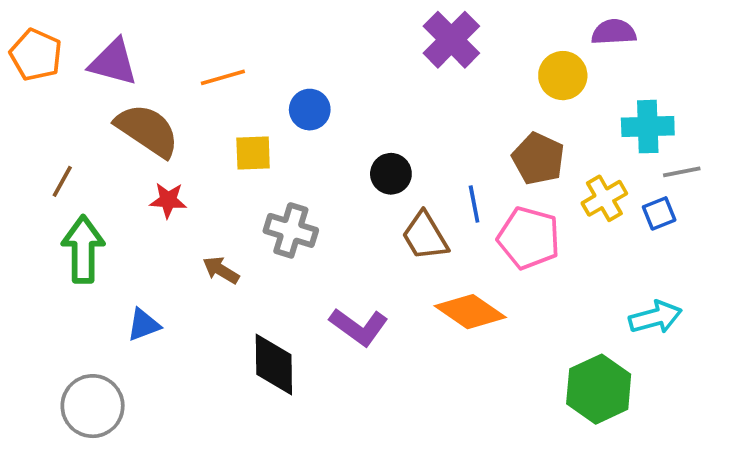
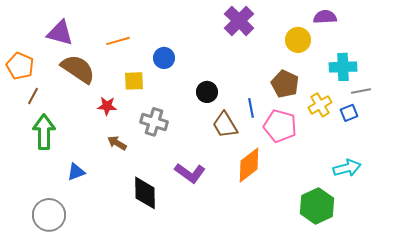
orange pentagon: (36, 55) -> (20, 66), moved
red star: (168, 200) -> (107, 106), moved
orange diamond: (470, 312) -> (249, 165), turned -72

